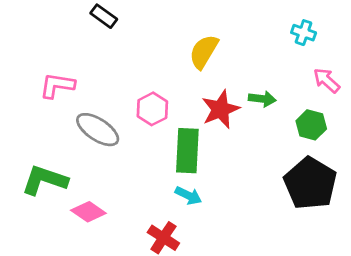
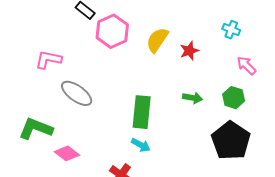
green arrow: (262, 99) -> (193, 98), moved
pink hexagon: (152, 109) -> (112, 31), moved, size x1.4
red star: (221, 109) -> (189, 51), moved, size x0.7

